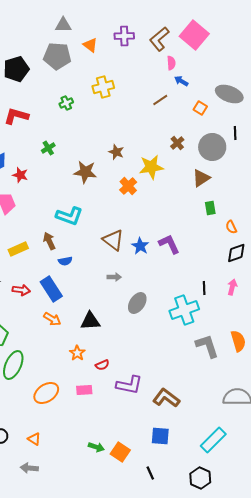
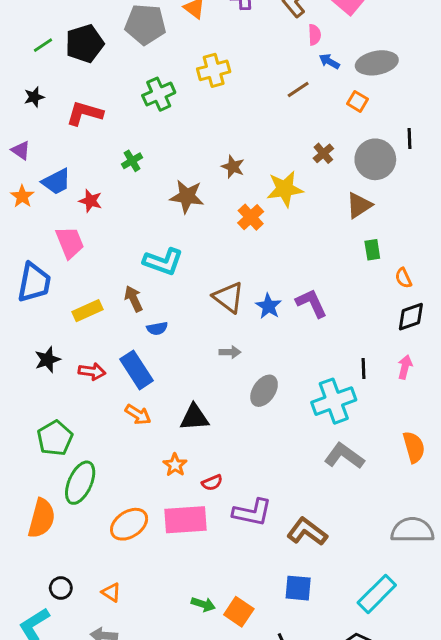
gray ellipse: (229, 94) -> (377, 63), moved, turned -32
green cross: (66, 103) -> (159, 94), size x1.5
gray L-shape: (207, 346) -> (344, 456), moved, turned -36
pink rectangle: (84, 390) -> (185, 520), size x1.8

